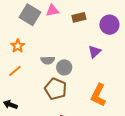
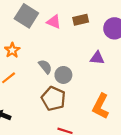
pink triangle: (52, 10) -> (54, 22), moved, turned 32
purple triangle: (94, 52) -> (97, 58), turned 48
gray semicircle: (48, 60) -> (45, 67), turned -128

